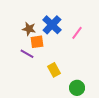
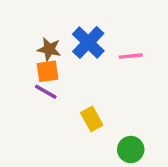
pink line: (77, 33) -> (131, 56), turned 48
orange square: (37, 42) -> (47, 71), moved

